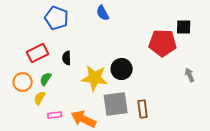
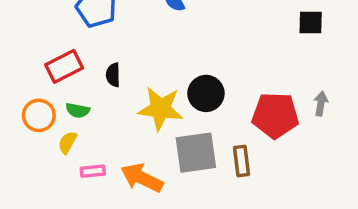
red pentagon: (163, 43) -> (275, 115), moved
gray arrow: (190, 75) -> (321, 104), turned 32
green semicircle: (46, 79) -> (78, 110), turned -112

